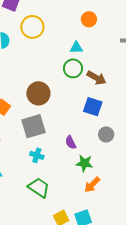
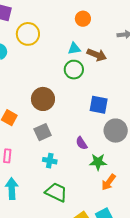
brown arrow: (96, 78) -> (97, 55), moved
gray square: (34, 126) -> (43, 132), size x0.7
gray circle: (106, 134) -> (116, 131), size x1.5

